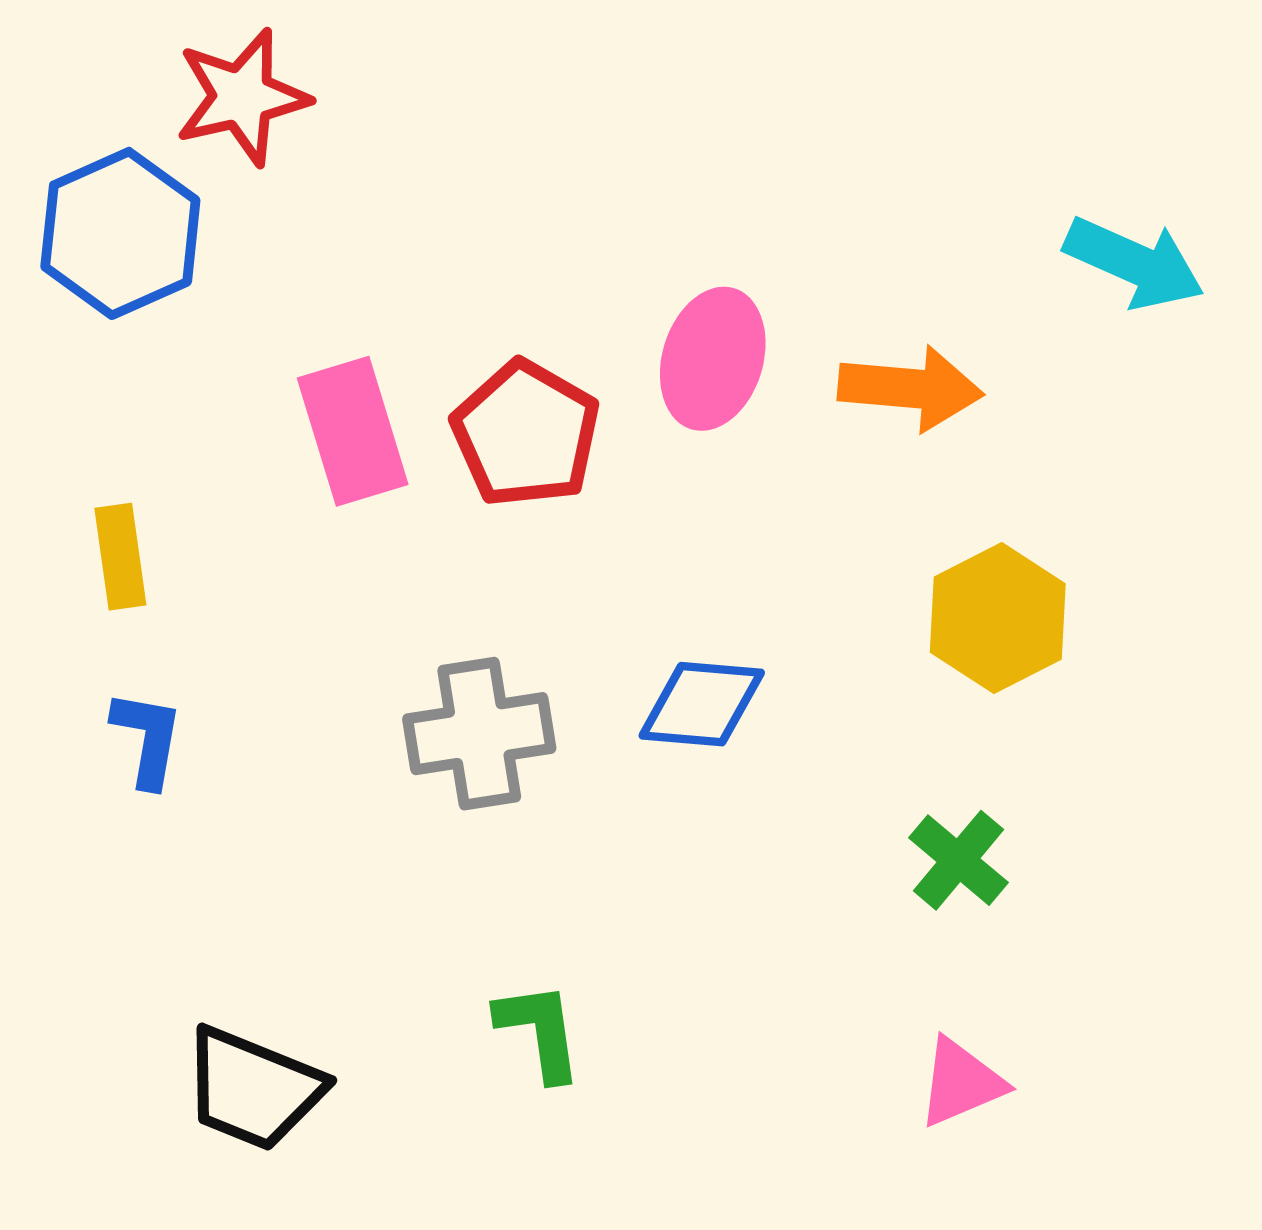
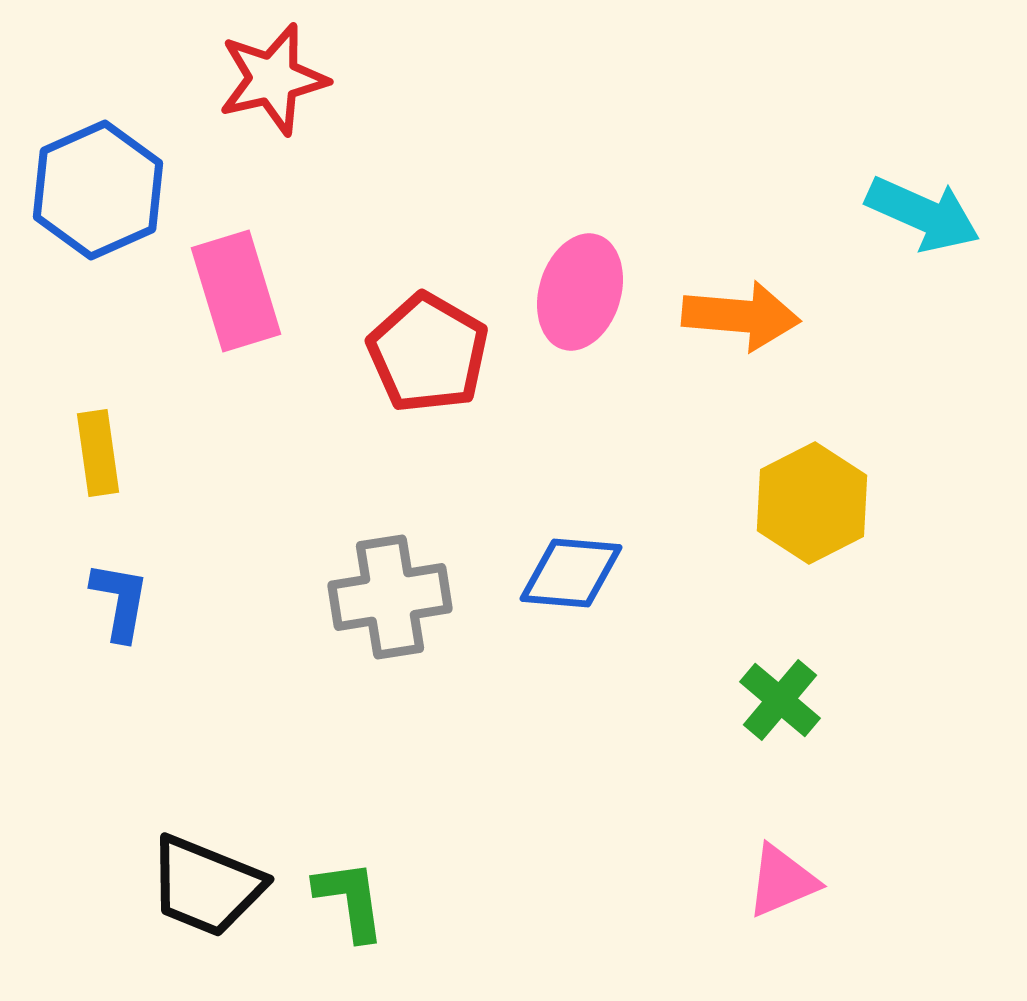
red star: (242, 97) -> (273, 79), moved
pink rectangle: (353, 431) -> (236, 291), moved
green L-shape: (539, 1031) -> (350, 900), moved

